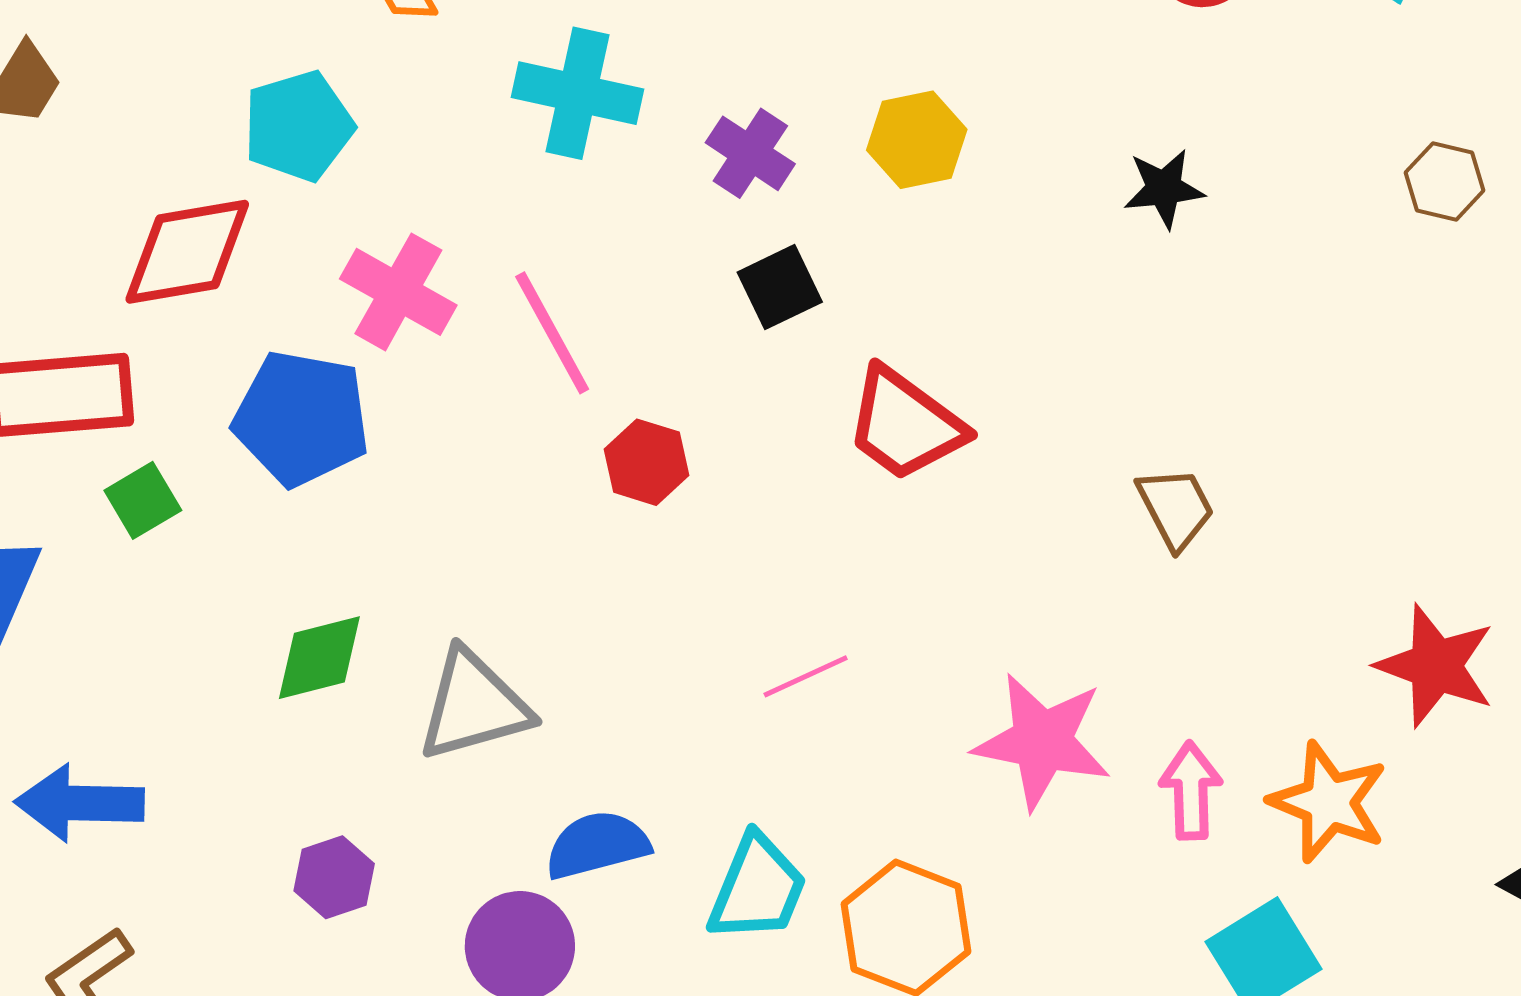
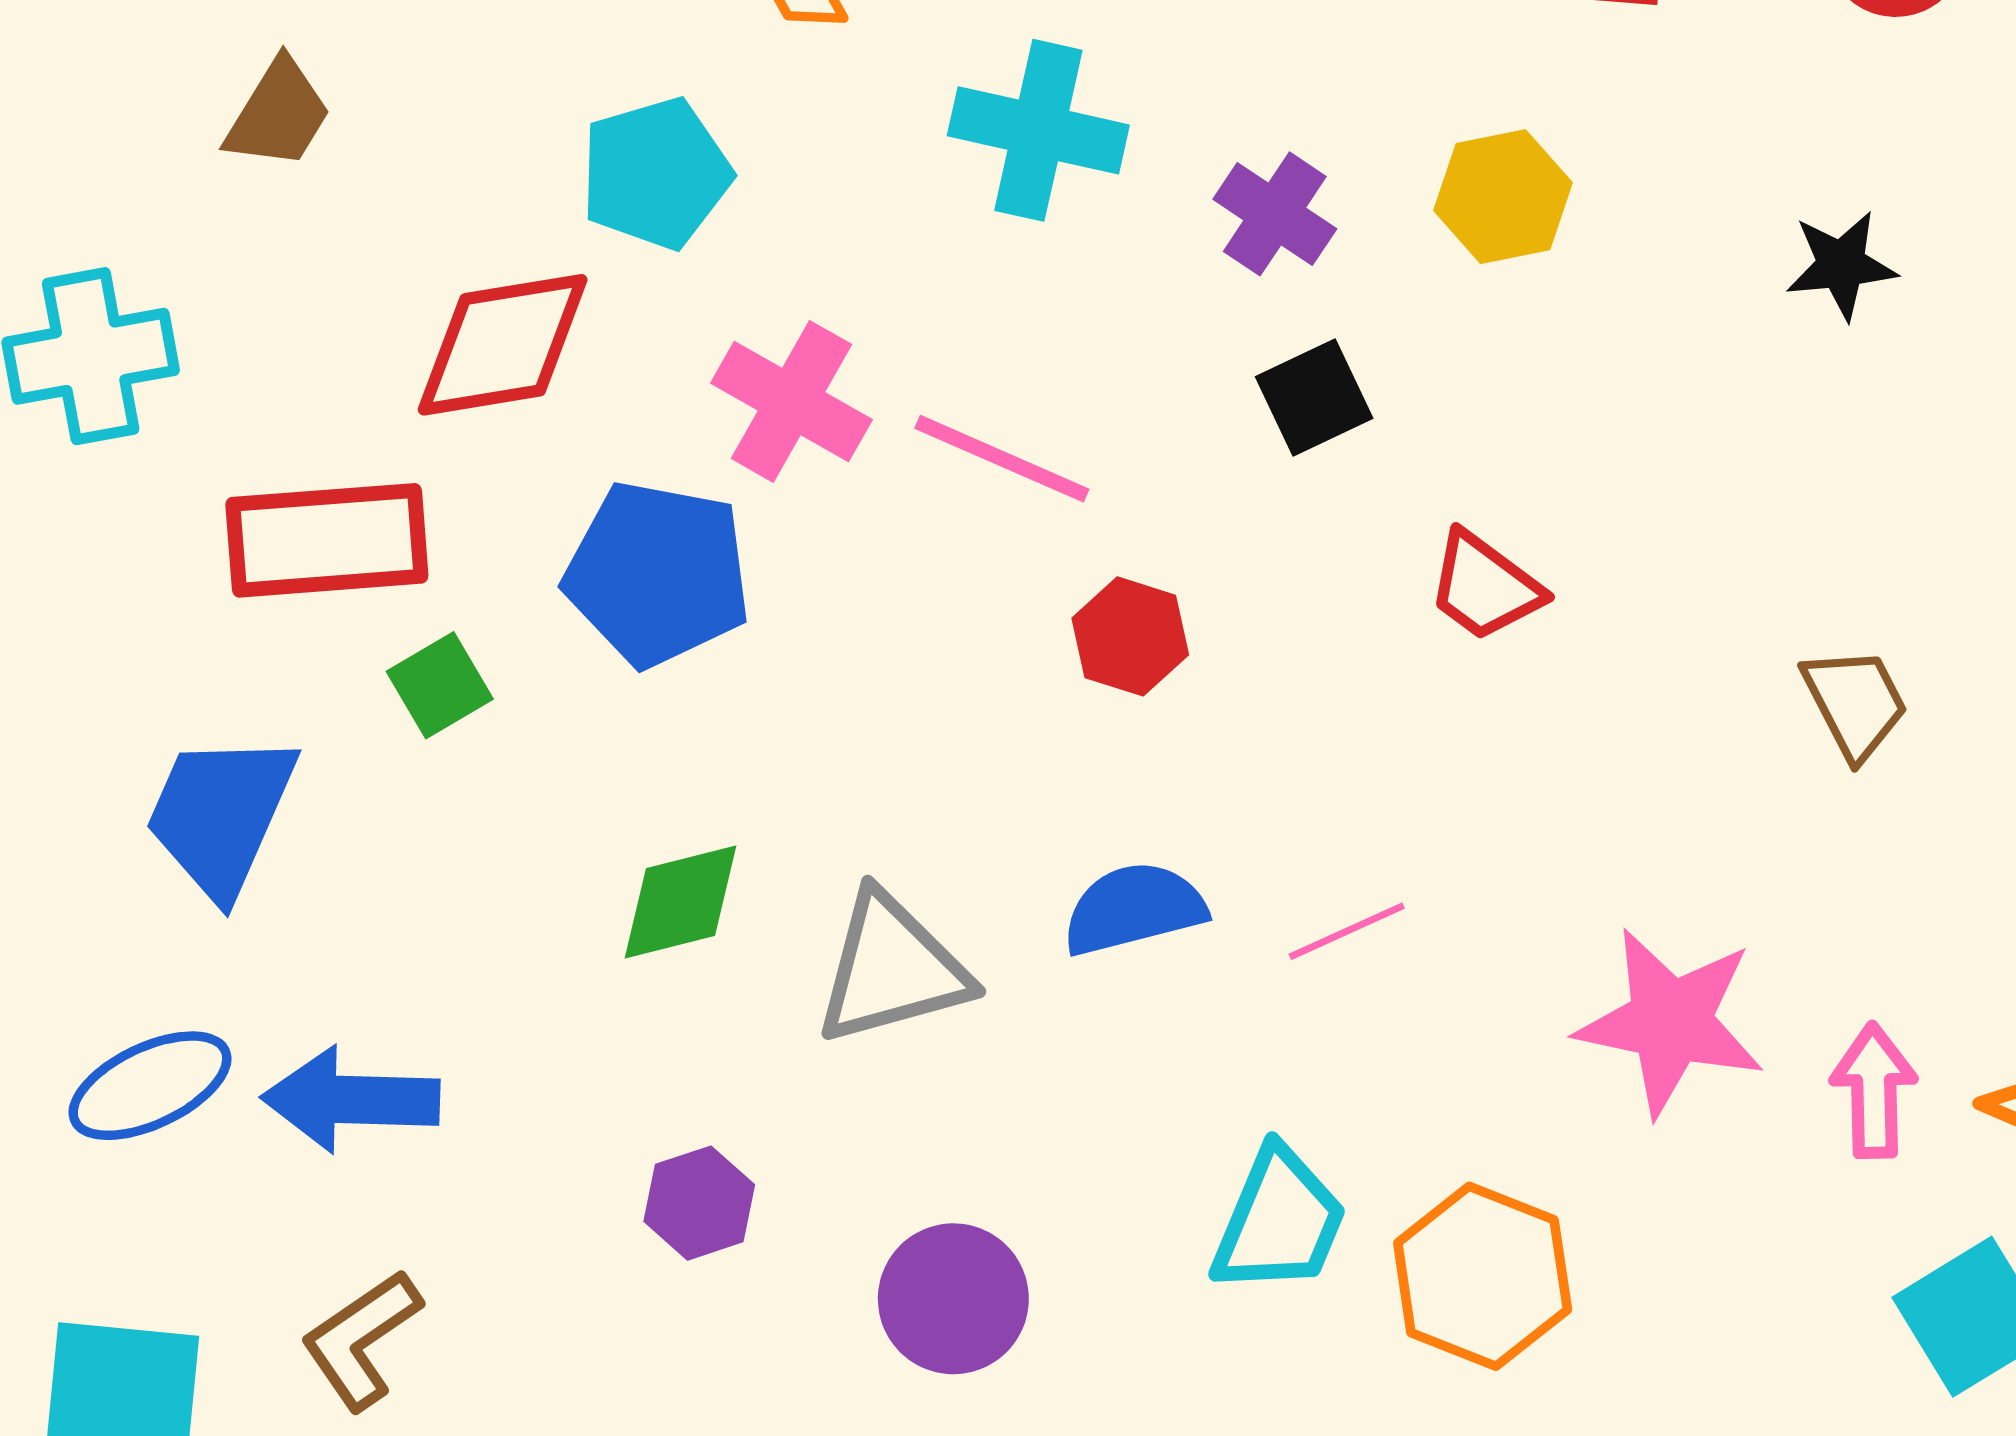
pink line: (552, 333) -> (1002, 459), turned -38
red trapezoid: (905, 424) -> (1485, 586), size x0.7
blue semicircle: (597, 845) -> (1134, 909), moved

